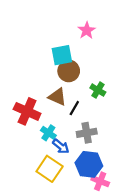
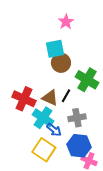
pink star: (87, 30) -> (66, 22), moved
green cross: (98, 90) -> (87, 80), size x1.6
brown triangle: (57, 97) -> (50, 98), moved
cyan cross: (48, 133) -> (43, 118), size x1.5

